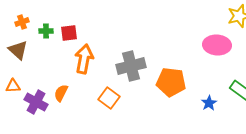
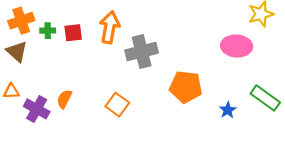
orange cross: (22, 22) -> (21, 21), size x1.6
orange arrow: (84, 59) -> (110, 27), moved
gray cross: (131, 66) -> (142, 52), moved

